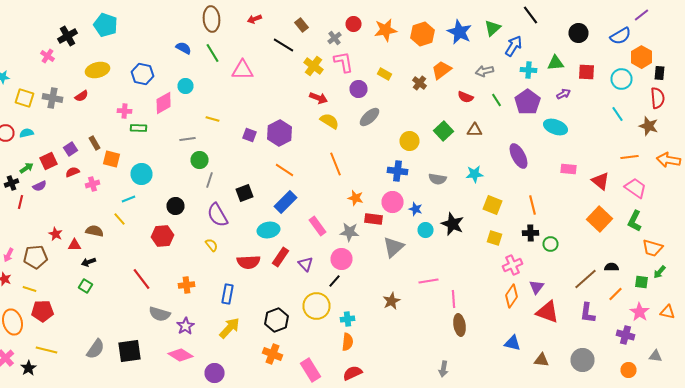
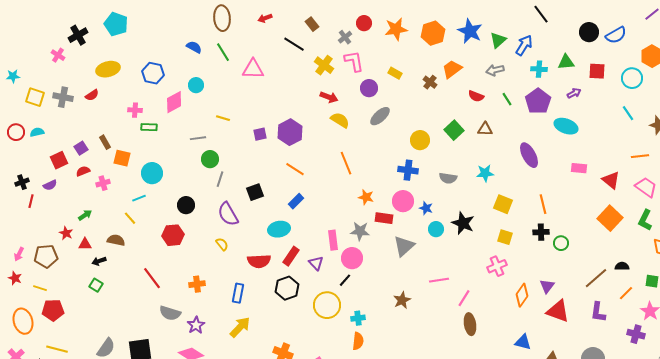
green triangle: (492, 28) -> (498, 40), moved
blue semicircle: (620, 36) -> (616, 35), moved
purple square: (250, 135) -> (260, 134), turned -32
green arrow: (26, 168) -> (85, 215), moved
blue rectangle: (286, 202) -> (296, 201), size x0.7
pink rectangle: (318, 226) -> (333, 240), moved, turned 30
brown semicircle: (94, 231) -> (116, 240), moved
pink cross: (512, 265) -> (497, 266), moved
pink line: (454, 299) -> (464, 298), turned 36
black hexagon: (276, 320) -> (287, 288), moved

